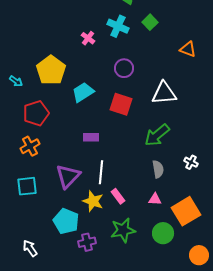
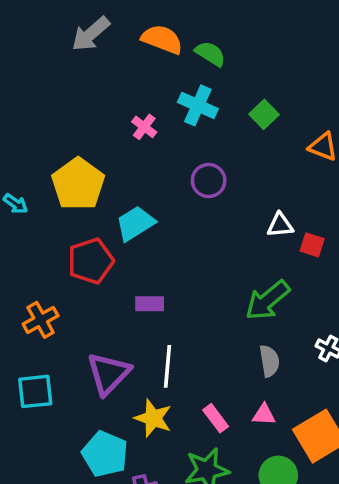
green square: (150, 22) -> (264, 114), moved
white triangle: (164, 93) -> (280, 225), size x0.6
red square: (121, 104) -> (312, 245), moved, size x0.6
red pentagon: (36, 113) -> (91, 261), moved
pink rectangle: (118, 196) -> (216, 418), moved

